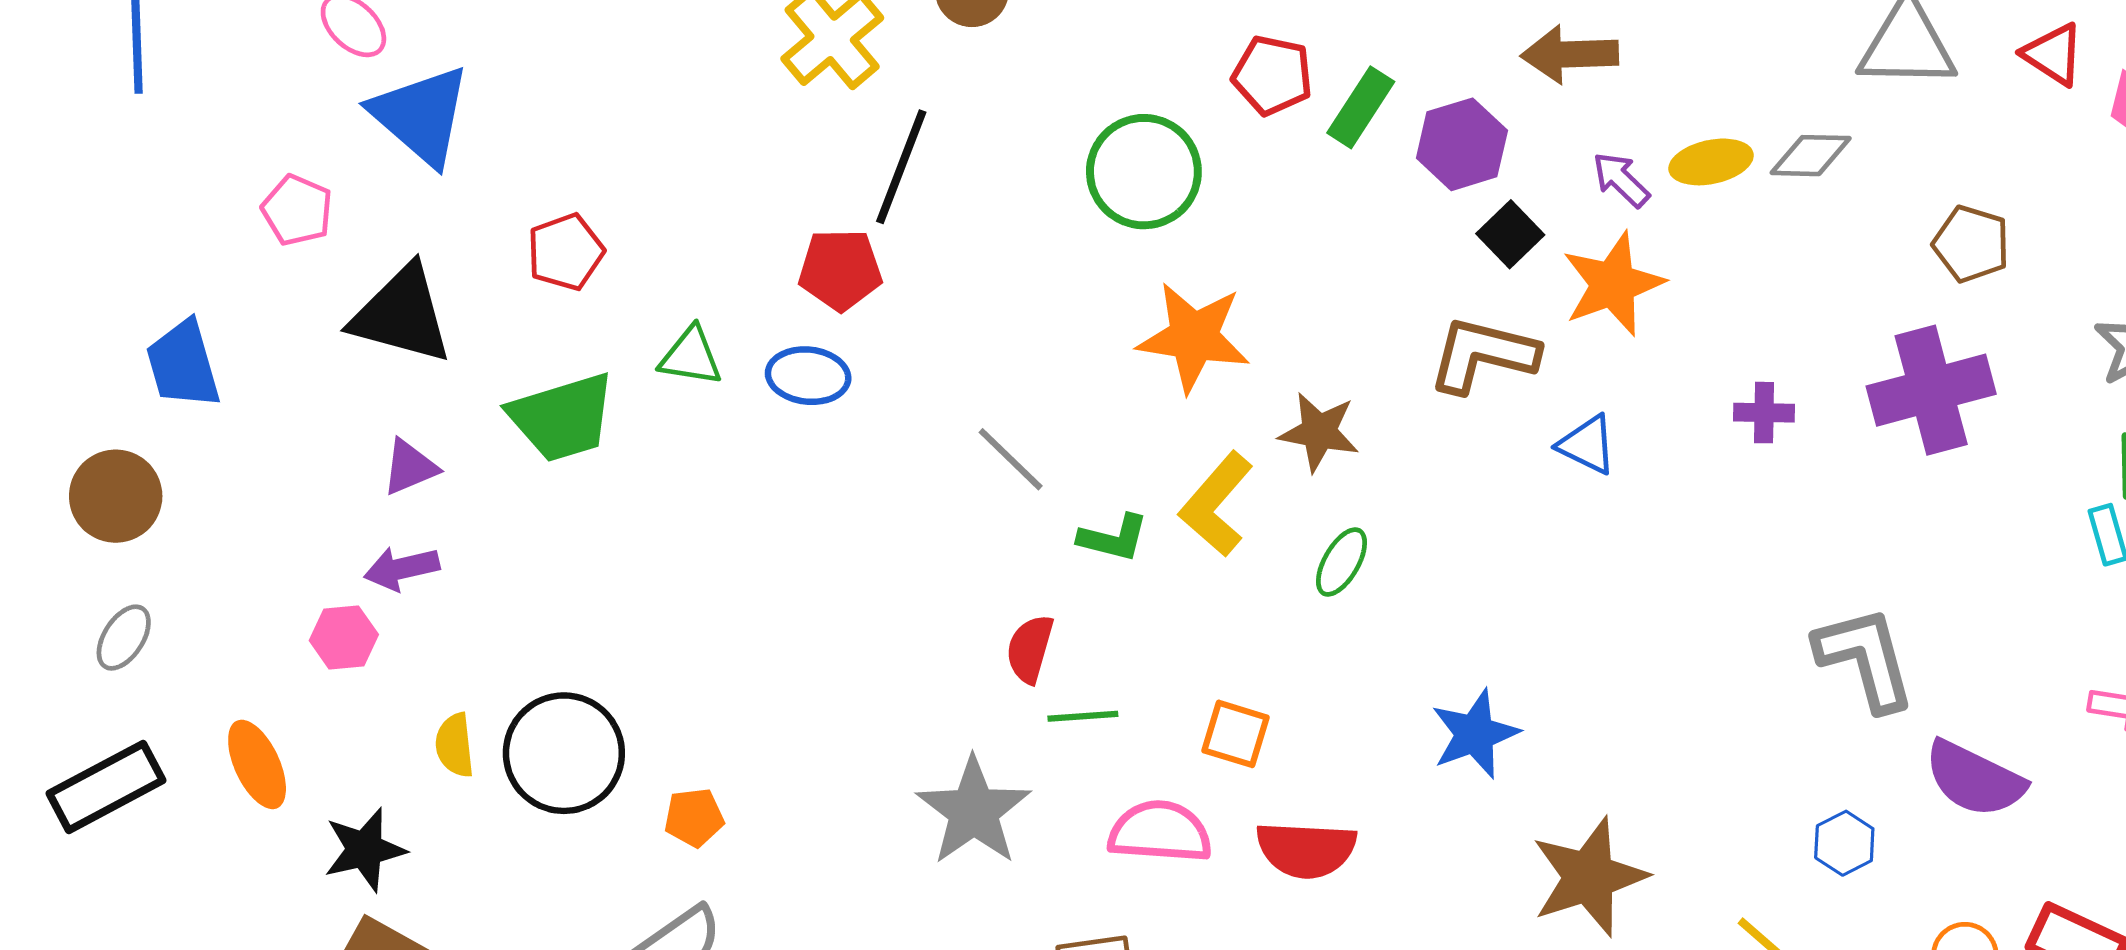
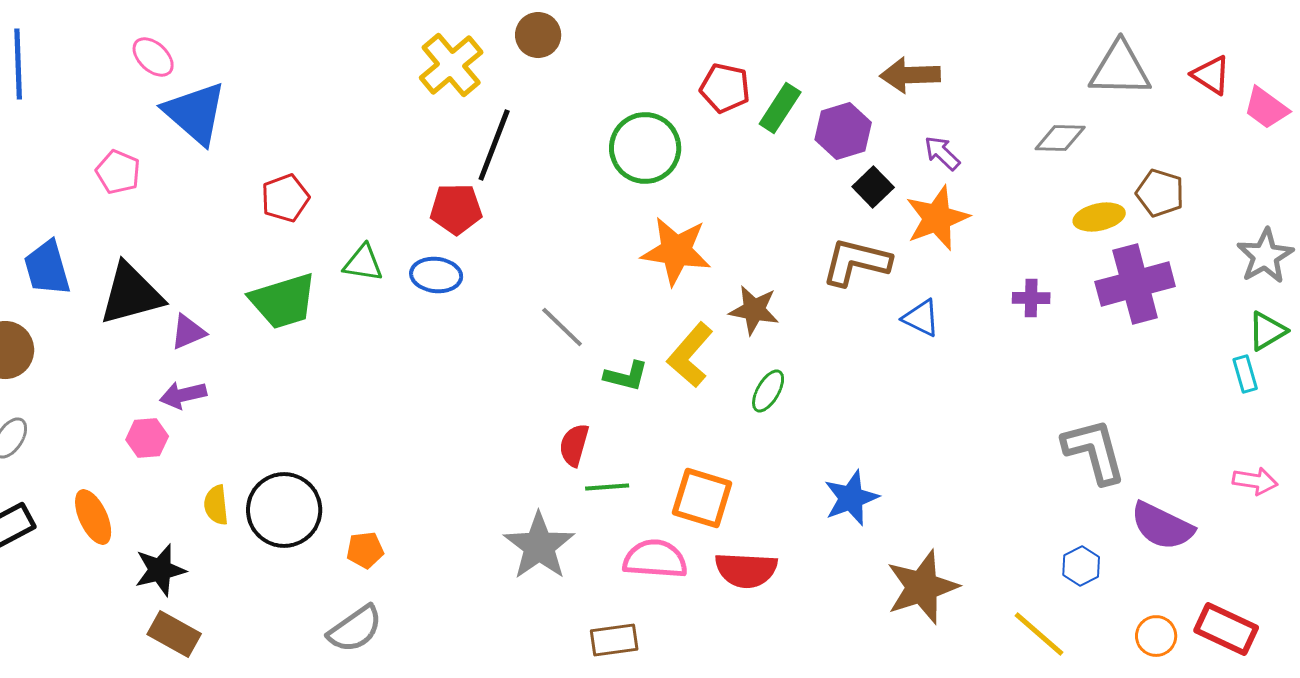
yellow ellipse: (1711, 162) -> (1099, 217), moved
black triangle: (402, 315) -> (131, 294), moved, turned -30
orange square: (1235, 734) -> (702, 498), size x1.4

